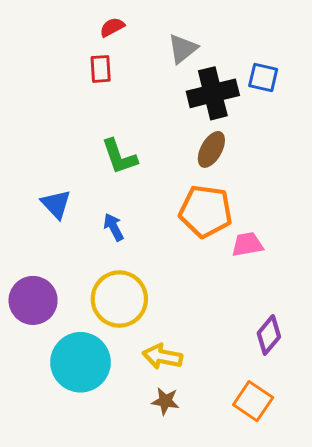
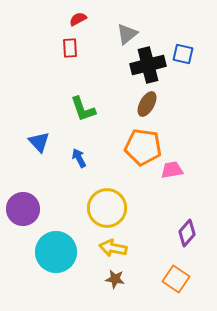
yellow circle: (119, 299) -> (107, 208), moved

